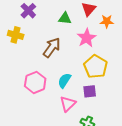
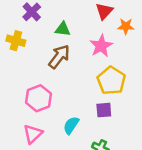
green triangle: (65, 18) -> (63, 29), moved
cyan semicircle: (64, 80) -> (71, 125), moved
pink triangle: (68, 104) -> (33, 134), moved

